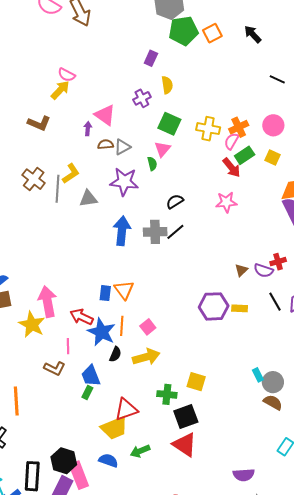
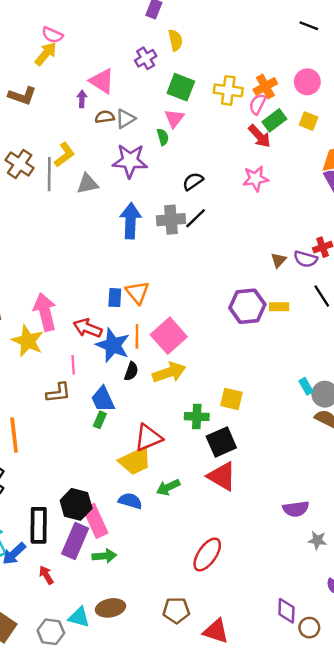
pink square: (148, 327) -> (169, 336), size x1.8
brown L-shape: (55, 368) -> (58, 393), turned -30

